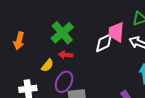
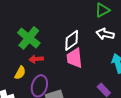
pink trapezoid: (116, 32) -> (74, 58), moved

